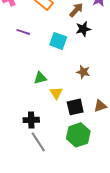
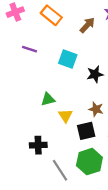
black star: (83, 29) -> (95, 74), moved
brown star: (83, 72) -> (96, 109), moved
gray line: (38, 142) -> (60, 170), moved

